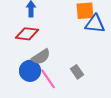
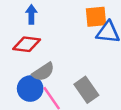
gray rectangle: (77, 72) -> (86, 90), size x1.5

